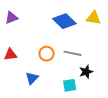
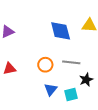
blue diamond: (64, 21) -> (61, 31), turned 35
blue triangle: (32, 78) -> (51, 89), moved

